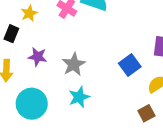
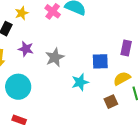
blue square: (130, 65) -> (100, 61), turned 30
cyan star: (79, 97) -> (80, 82), moved

